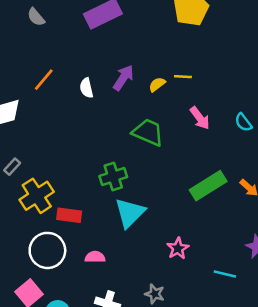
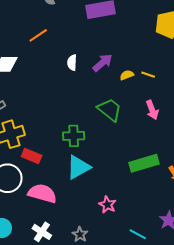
orange line: (44, 80) -> (38, 35), moved
pink star: (178, 248) -> (107, 205), turned -30
pink semicircle: (95, 257) -> (42, 193), size x1.8

